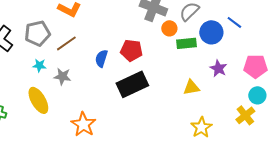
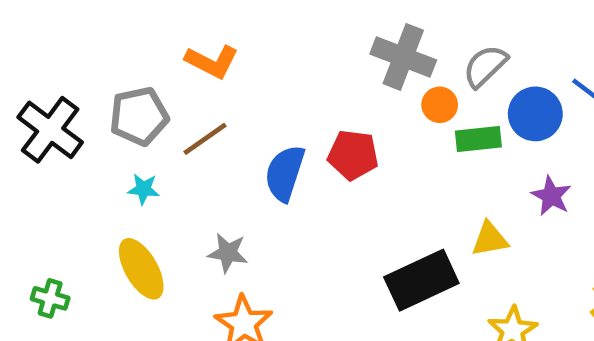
blue semicircle: (101, 58) -> (285, 173), size x1.4
gray star: (62, 76) -> (228, 253), moved
black rectangle: (132, 84) -> (421, 280), moved

